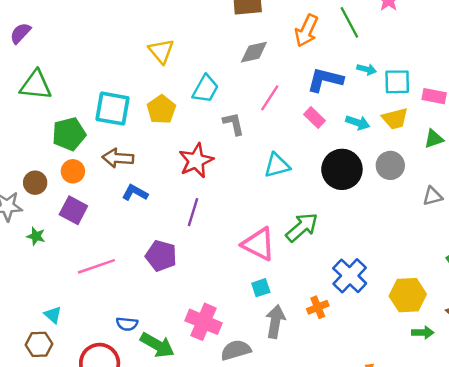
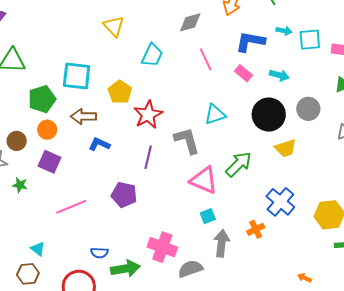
pink line: (270, 98) -> (206, 59), turned -55
yellow pentagon: (161, 109) -> (120, 92), moved
yellow trapezoid: (395, 119) -> (286, 148), moved
gray L-shape: (234, 124) -> (187, 141), moved, size x1.4
green arrow: (157, 345) -> (125, 269), turned -36

